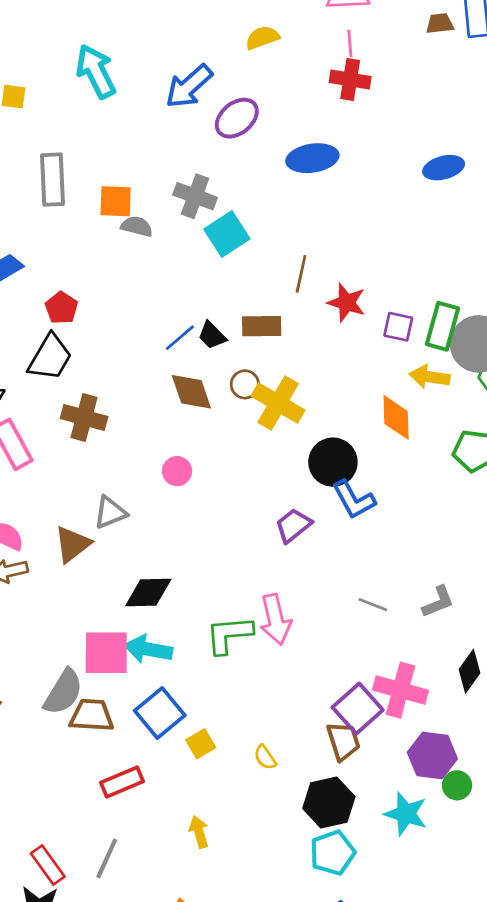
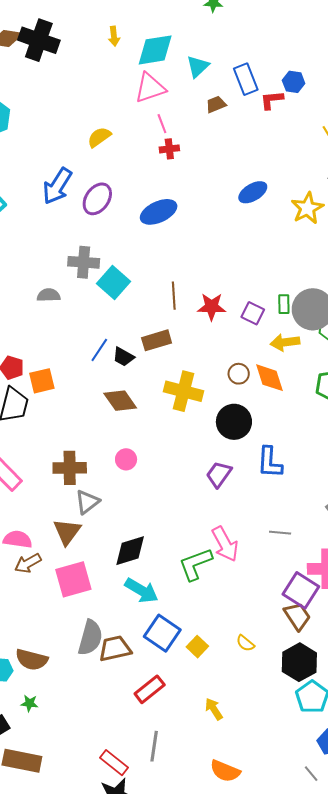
brown trapezoid: (440, 23) -> (216, 104), moved
red cross: (350, 79) -> (169, 149), size x0.7
orange square: (116, 201) -> (42, 381), moved
green rectangle: (443, 326) -> (284, 304), size x0.6
purple square: (398, 327) -> (253, 313), turned 30
blue line: (180, 338) -> (99, 350), moved
brown circle: (245, 384) -> (239, 374), moved
brown cross: (84, 418) -> (70, 468), moved
blue L-shape: (354, 500) -> (270, 462), moved, turned 48
gray line: (373, 605) -> (280, 533), moved
cyan arrow: (148, 649) -> (141, 590), turned -144
pink square: (106, 653) -> (73, 579), moved

